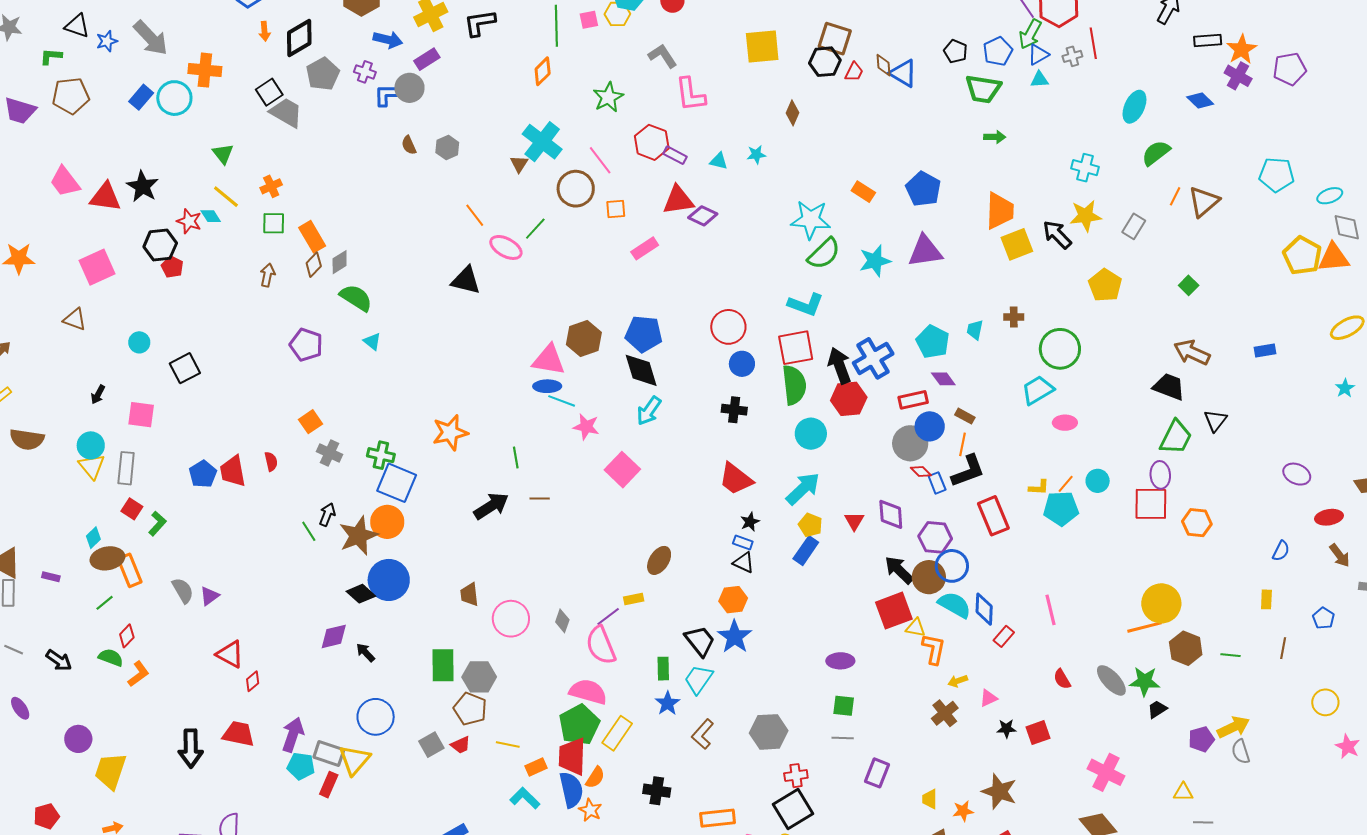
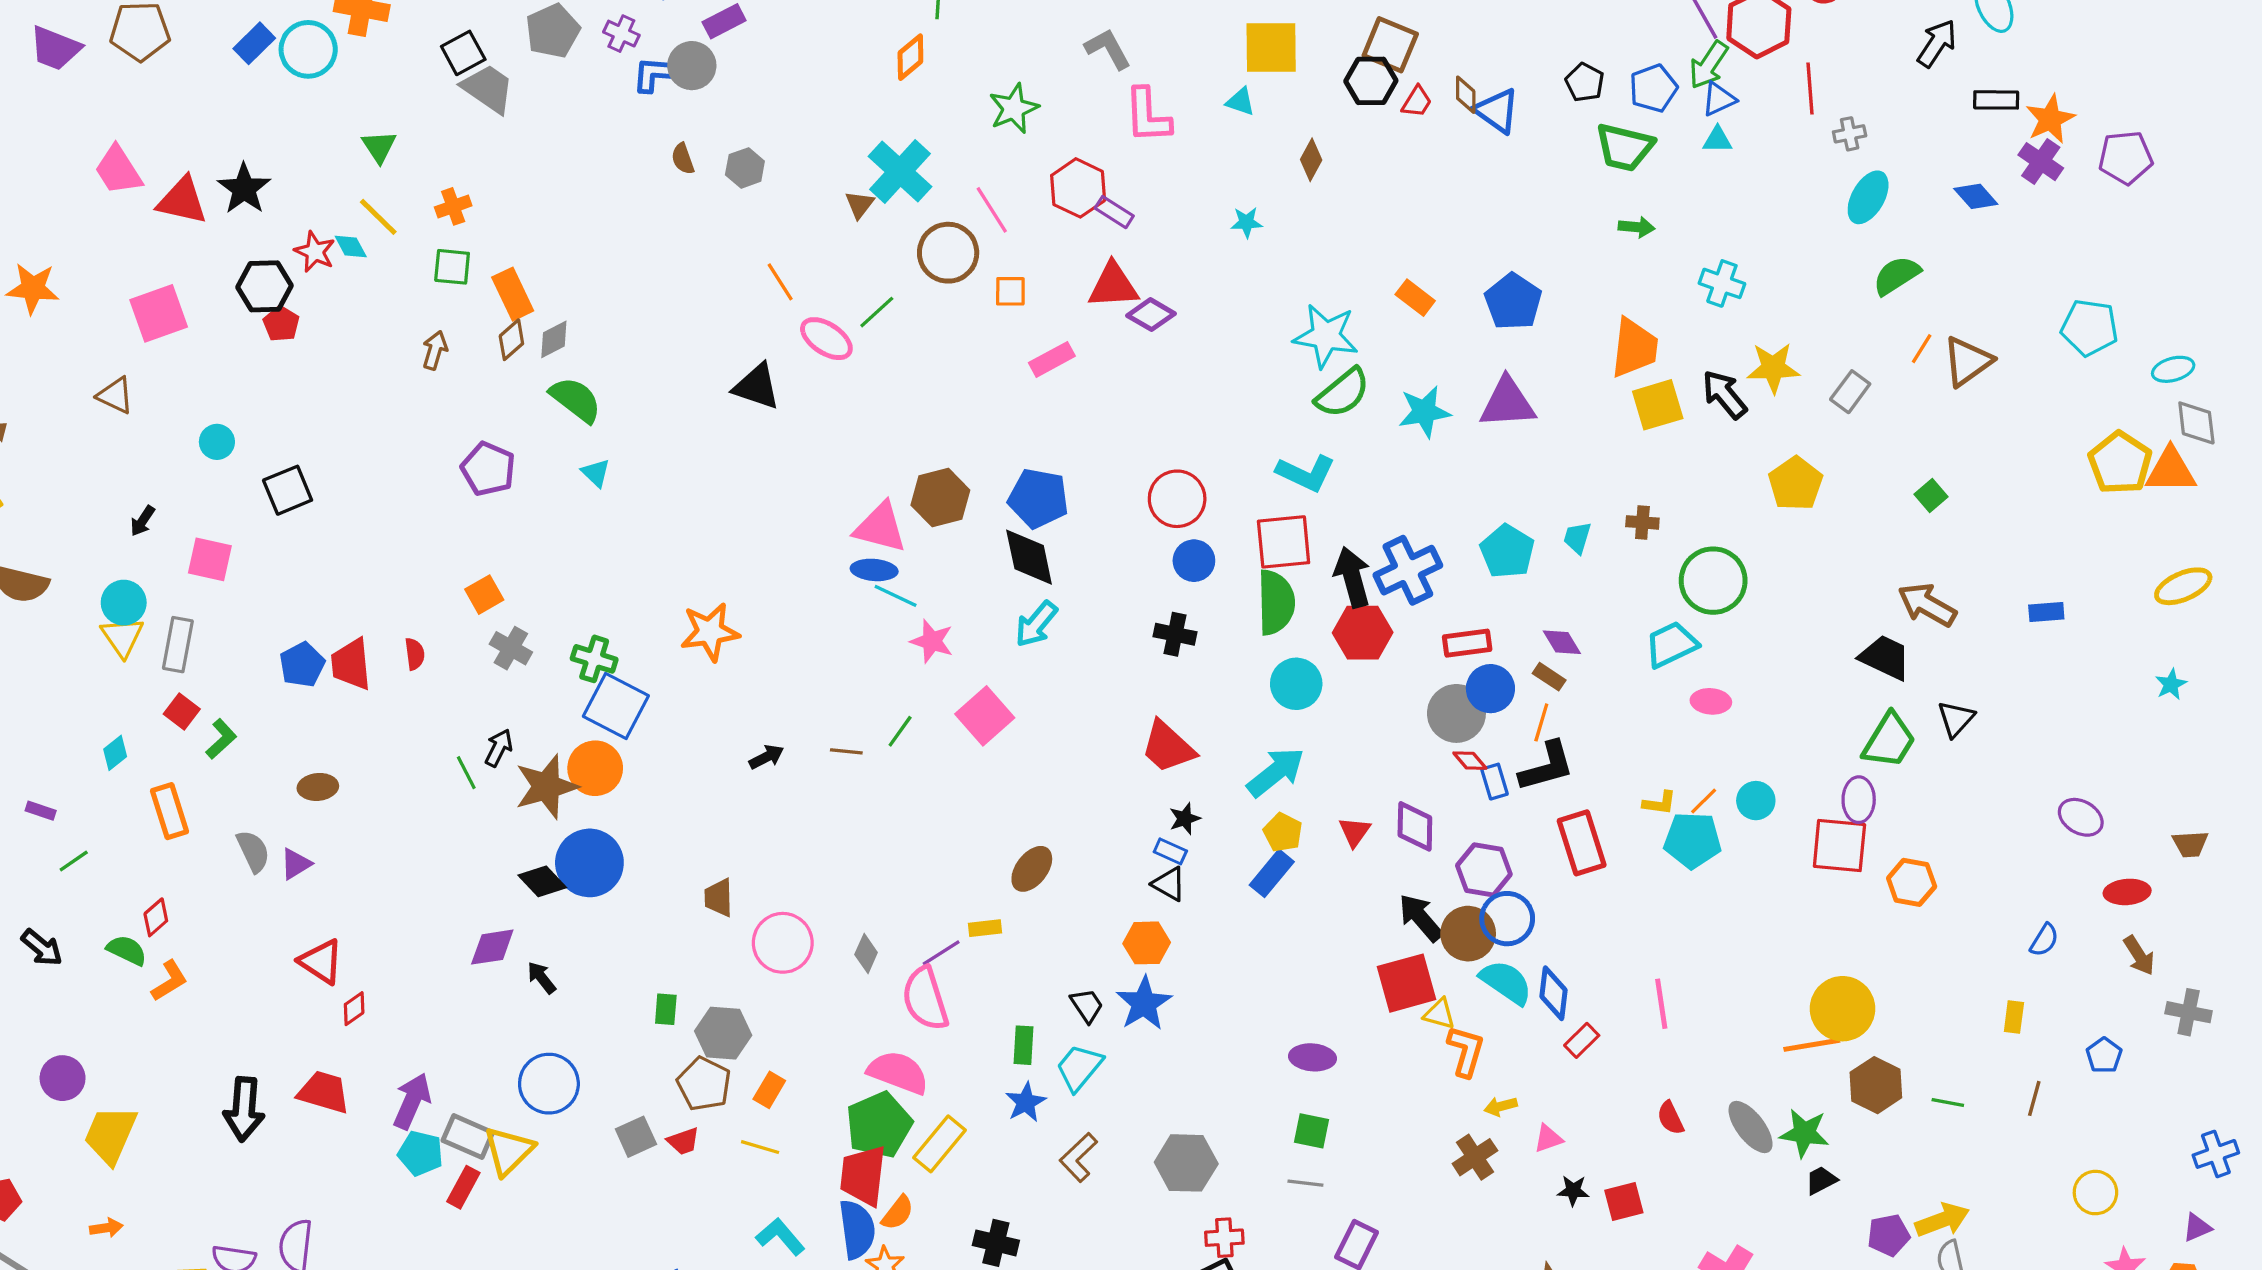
gray cross: (1072, 56) -> (1850, 134), moved
cyan triangle: (719, 161) -> (1241, 102), moved
cyan cross: (1085, 168) -> (1722, 283), moved
purple diamond: (943, 379) -> (1562, 642), moved
green line: (516, 457) -> (900, 731), moved, turned 40
black arrow: (491, 506) -> (766, 757), size x0.6
brown ellipse: (107, 558) -> (318, 787), moved, size x0.7
green line: (105, 603) -> (74, 861), moved
black trapezoid: (700, 641) -> (1087, 1005), size x0.7
green rectangle: (443, 665) -> (666, 1009), size x0.6
orange rectangle: (536, 767) -> (769, 1090), moved, turned -40

